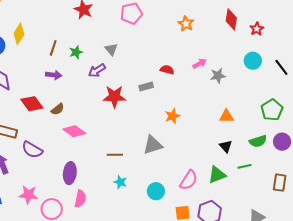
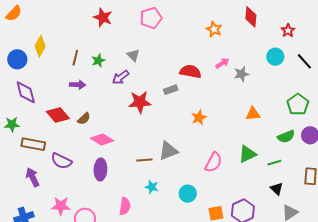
orange star: (186, 24) -> (214, 29), moved
red star: (257, 29) -> (288, 31), moved
red semicircle: (167, 70) -> (190, 72), size x1.5
gray triangle: (153, 145) -> (168, 151), moved
black triangle: (226, 146) -> (277, 189), moved
purple ellipse: (70, 173) -> (100, 169), moved
green triangle: (217, 175) -> (247, 154), moved
pink semicircle: (189, 180) -> (213, 162), moved
pink semicircle: (80, 199) -> (125, 206), moved

